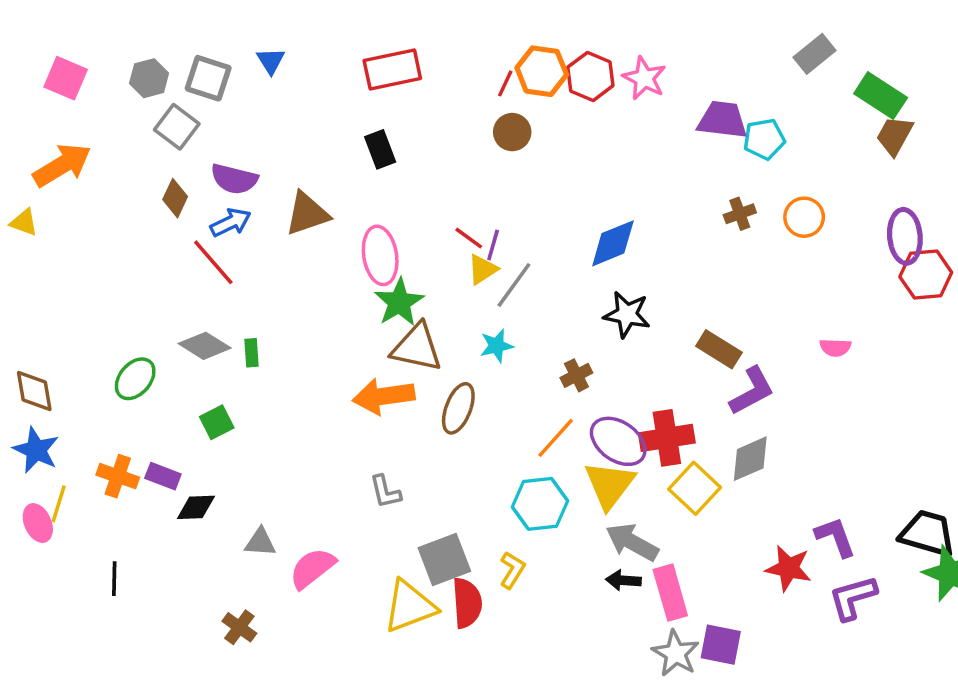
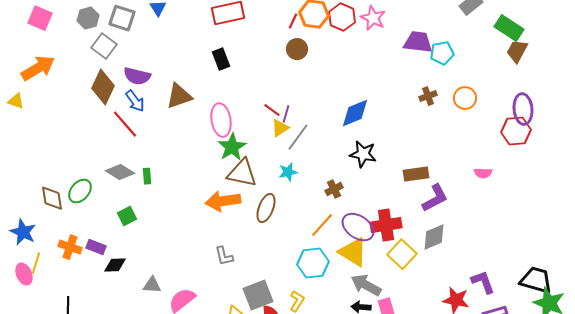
brown diamond: (175, 198) -> (103, 87), size x1.6
blue arrow: (231, 222) -> (135, 101), turned 80
red hexagon: (926, 275) -> (516, 131), moved
brown rectangle: (719, 349) -> (416, 174), turned -40
brown diamond: (34, 391) -> (52, 198), moved
yellow triangle: (609, 485) -> (353, 252), turned -36

